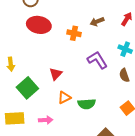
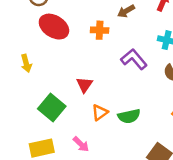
red ellipse: (39, 25) -> (54, 27), turned 30
yellow arrow: (11, 64) -> (26, 63), moved
pink arrow: (46, 120) -> (81, 144), turned 56

